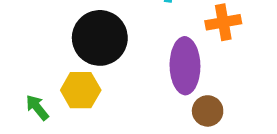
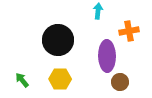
yellow hexagon: (81, 90) -> (60, 79), moved

